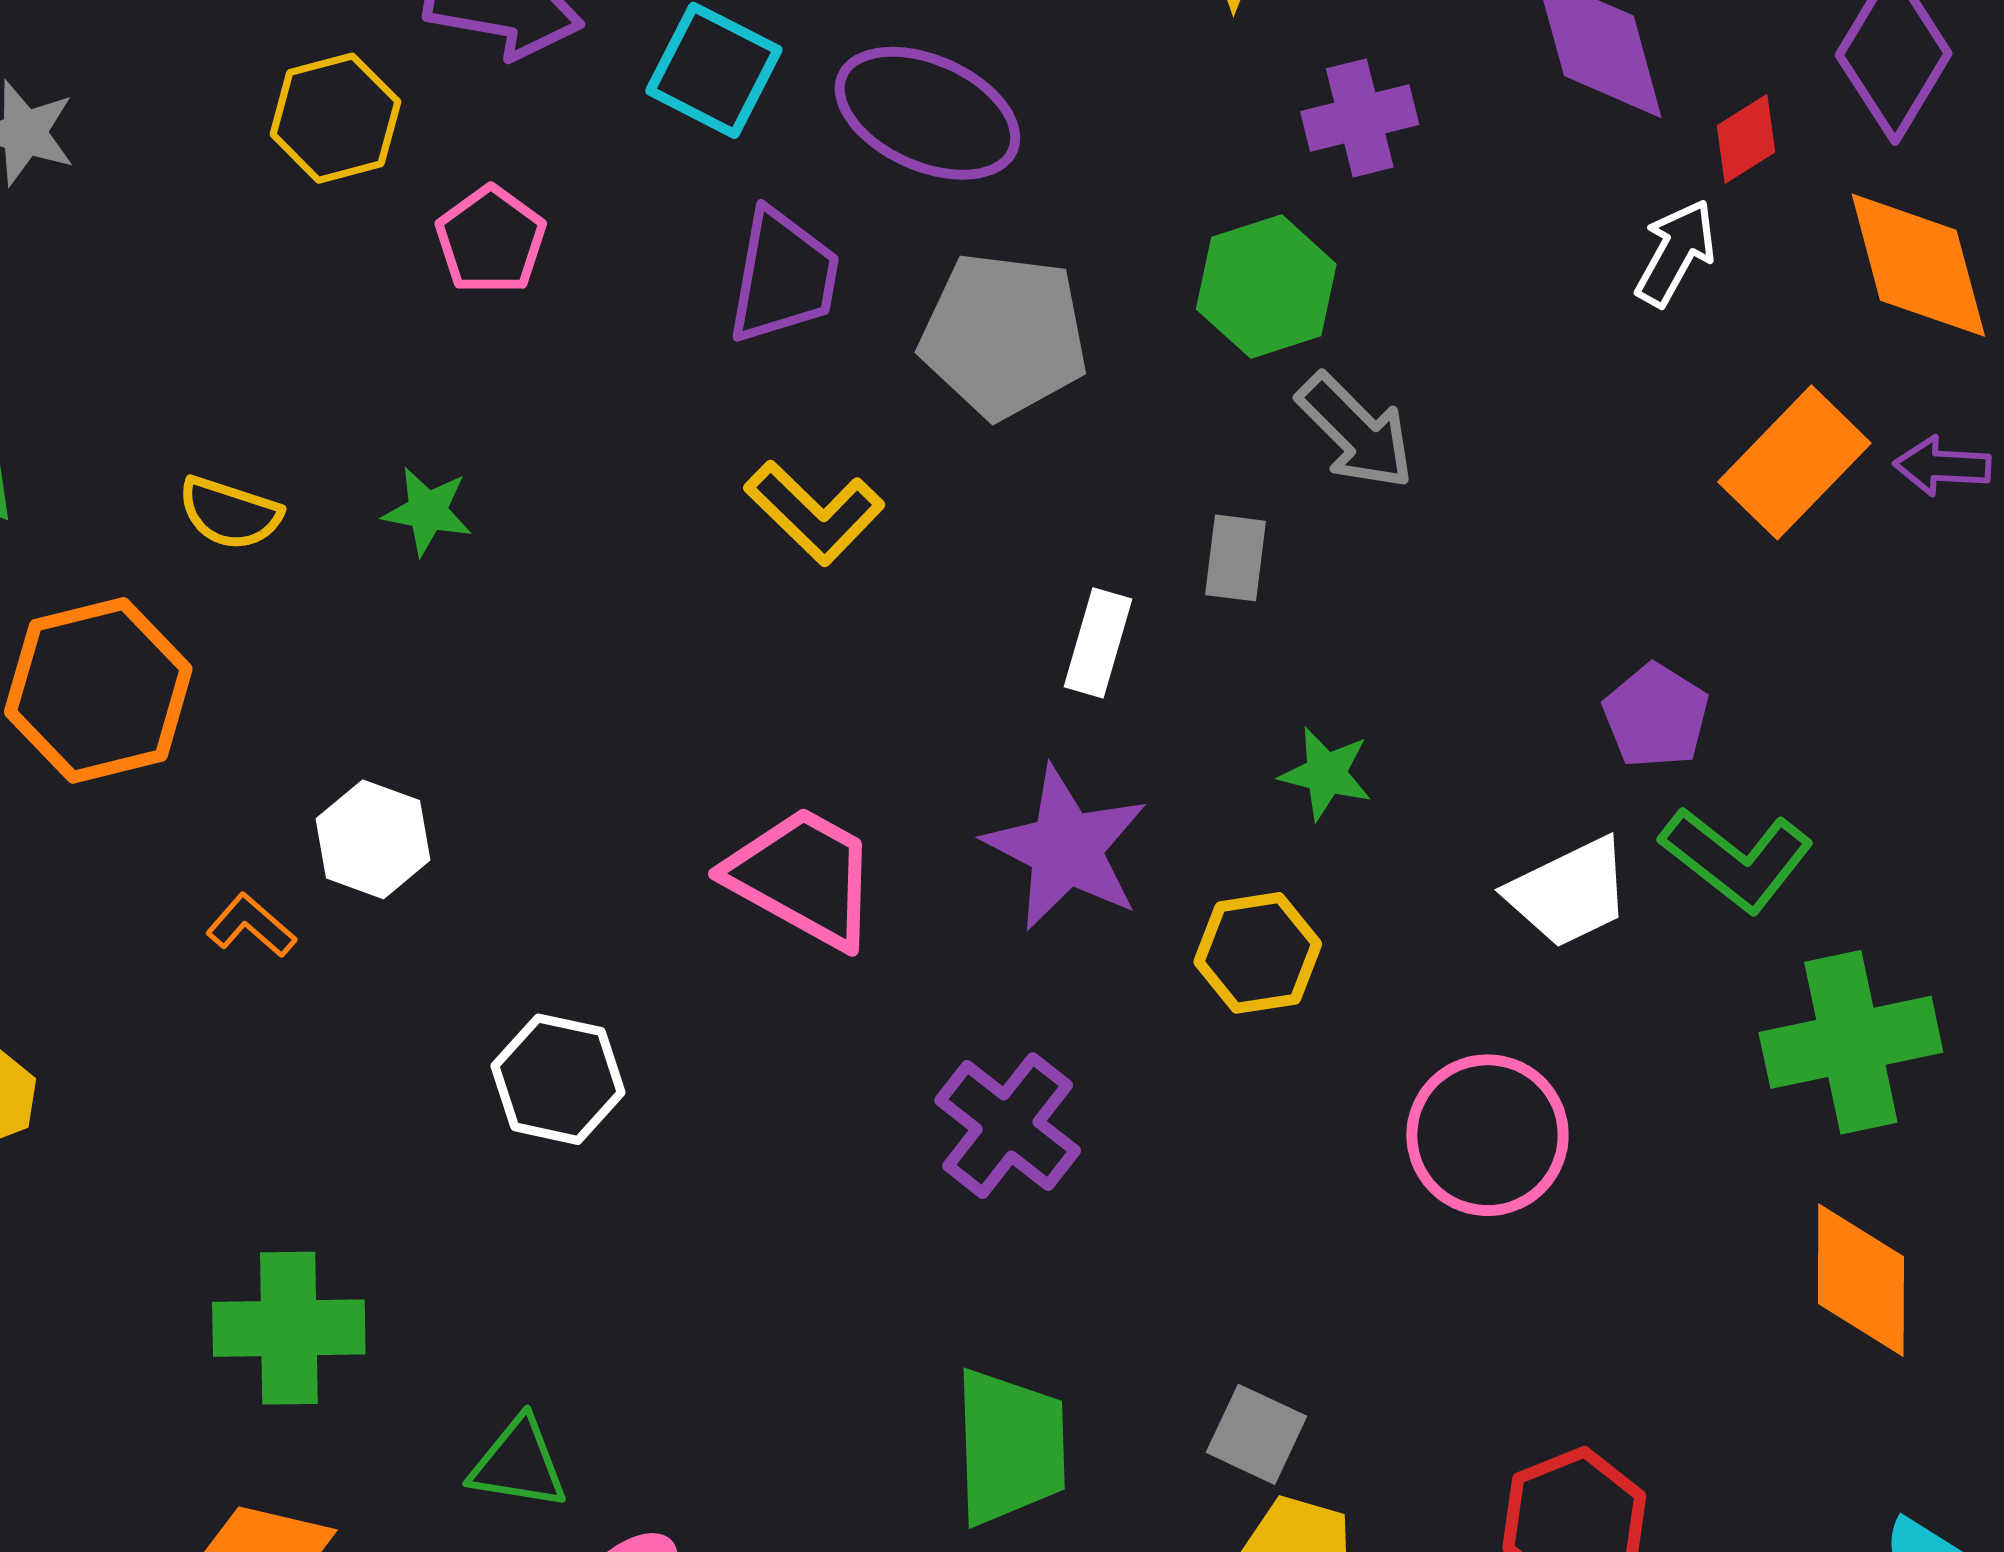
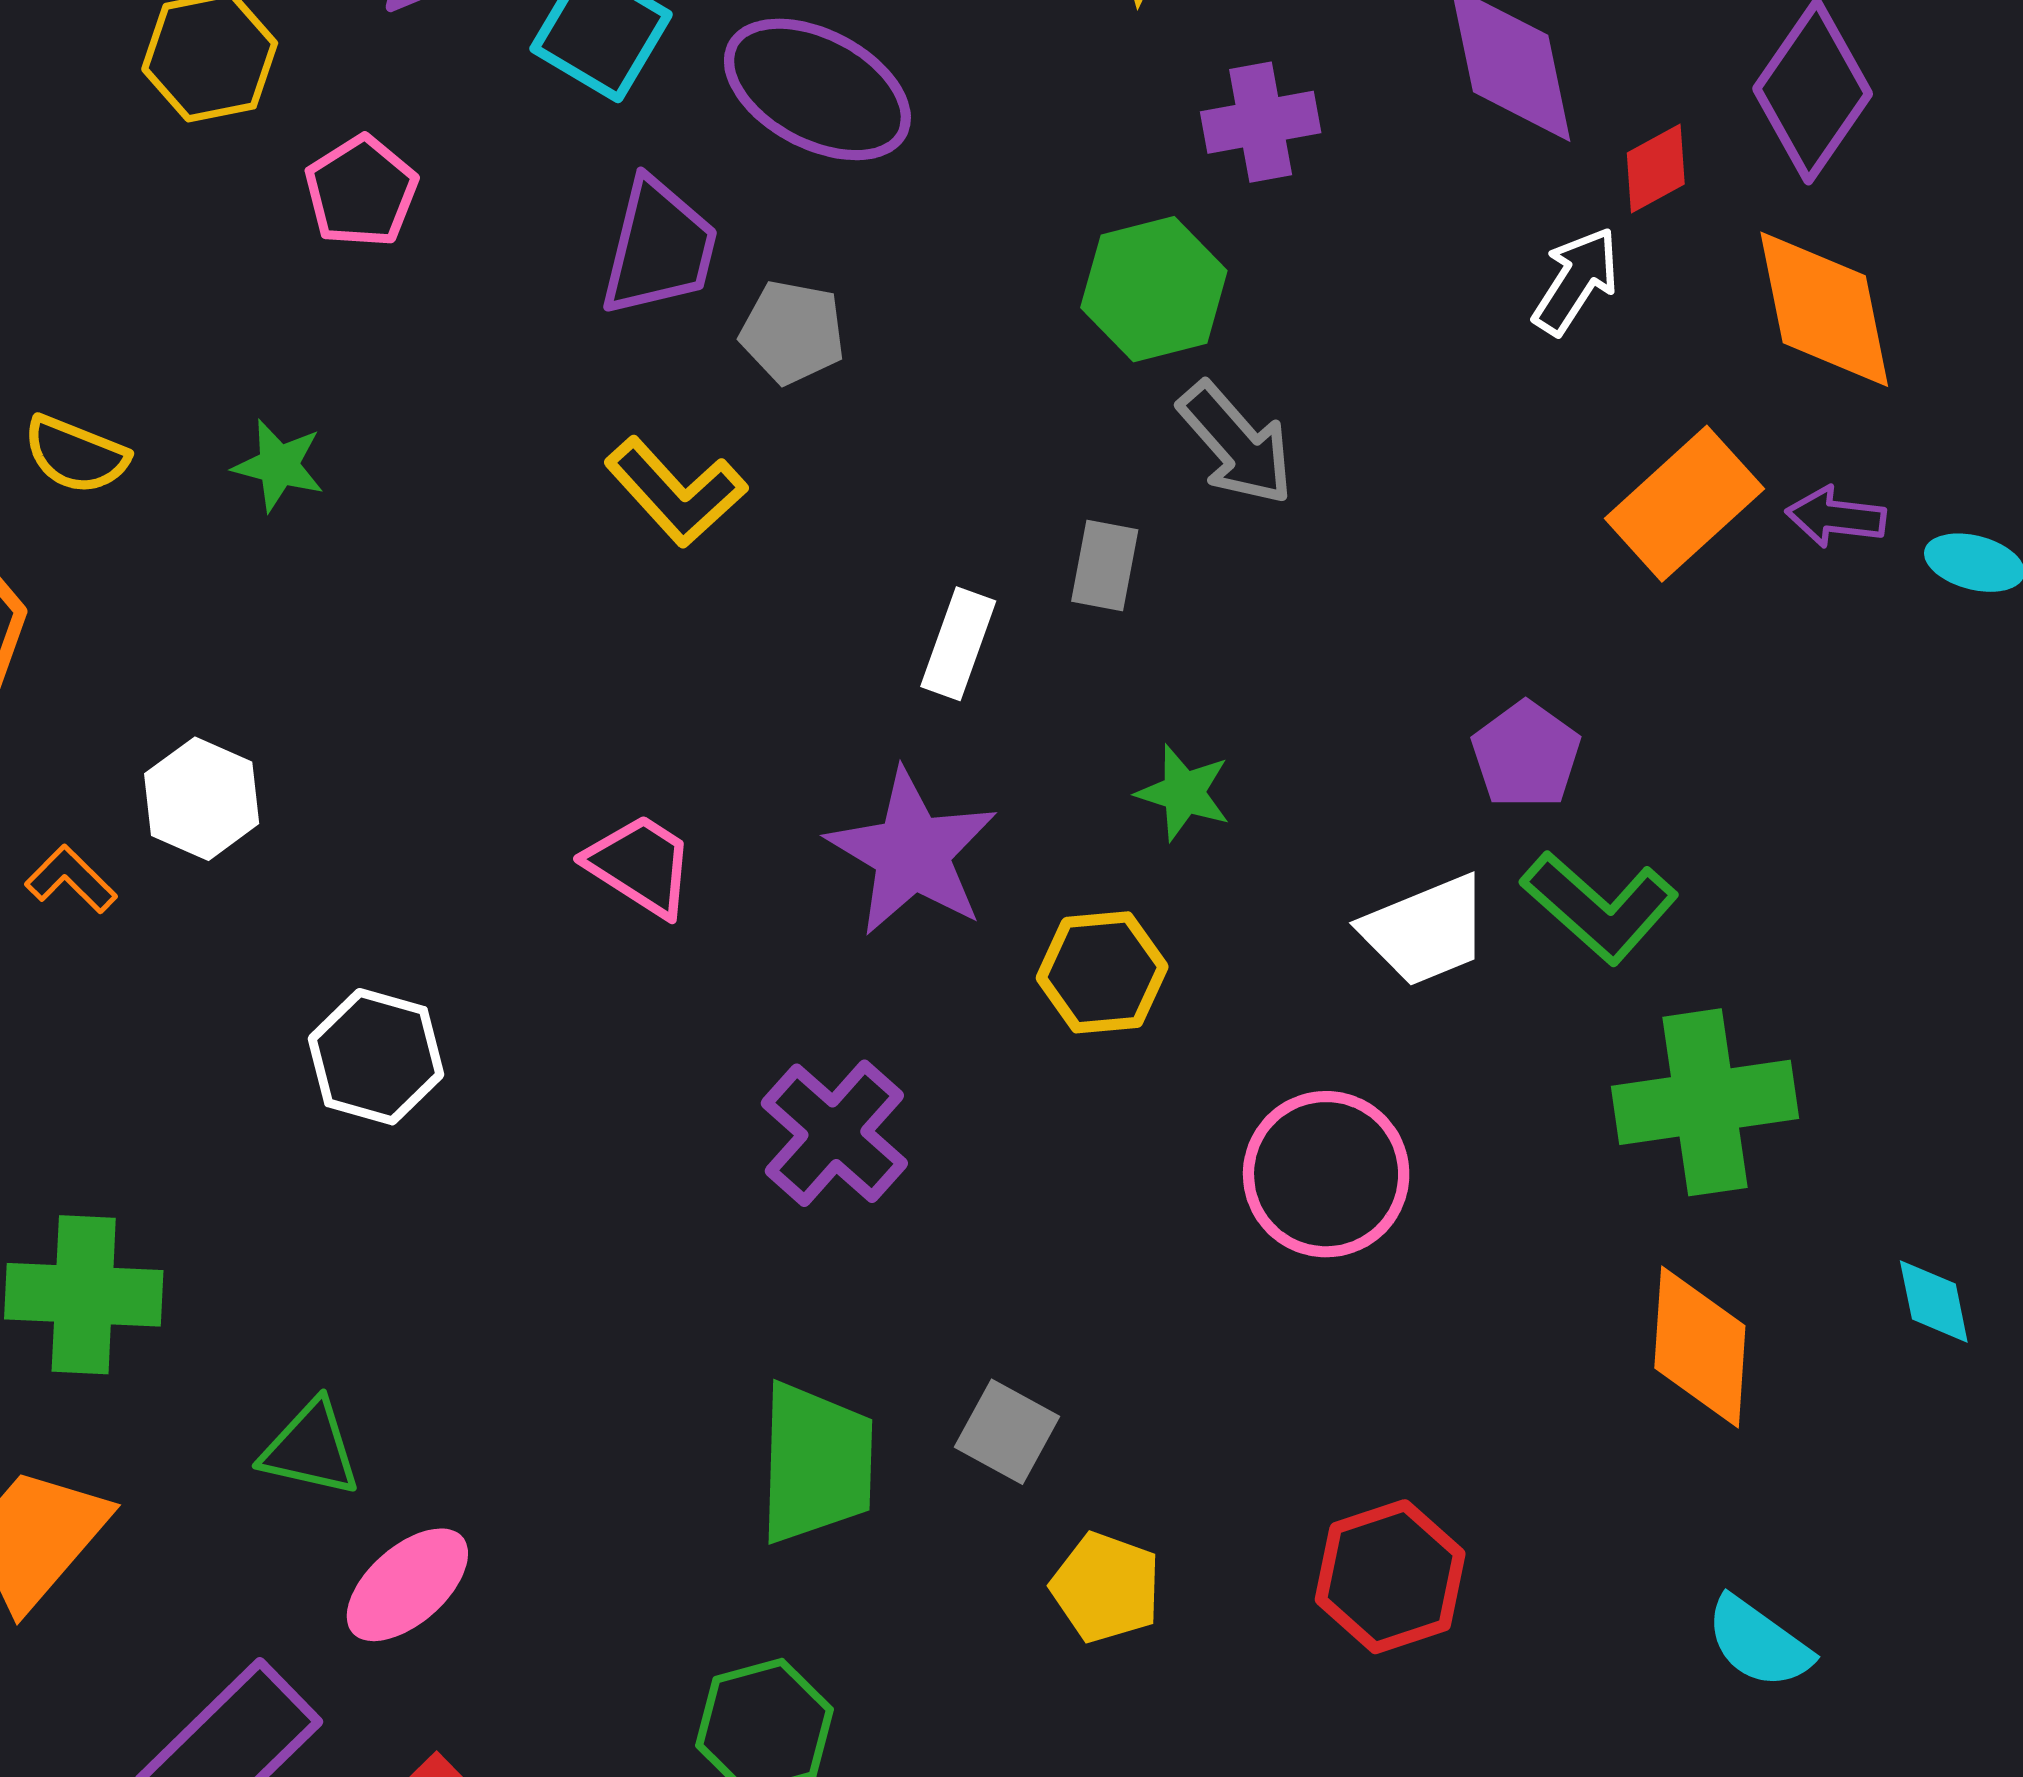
gray pentagon: (1004, 335) -> (792, 332), moved, size x0.6
pink trapezoid: (803, 877) -> (640, 865), size x0.7
gray square: (1256, 1434) -> (1007, 1432), moved

